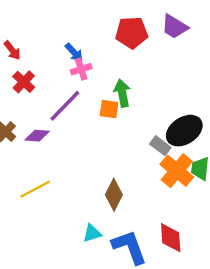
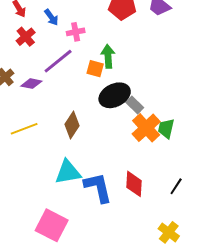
blue arrow: (74, 52) -> (51, 17), moved
black ellipse: (184, 131) -> (115, 95), moved
brown diamond: (114, 195) -> (72, 125), moved
cyan triangle: (92, 233) -> (68, 172), size x1.6

